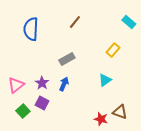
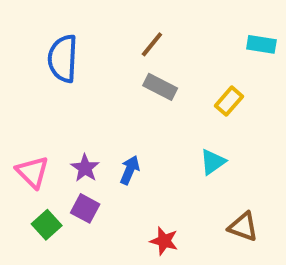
cyan rectangle: (129, 22) -> (261, 44), turned -32
gray rectangle: (67, 59) -> (160, 87), moved, turned 56
pink triangle: (16, 85) -> (32, 172), turned -36
red star: (101, 119) -> (164, 241), moved

